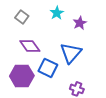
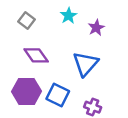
blue square: (48, 68) -> (58, 95), moved

